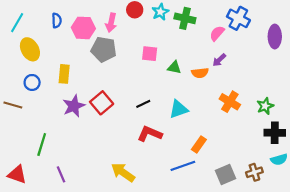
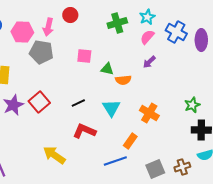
cyan star: (160, 12) -> (147, 17), moved
green cross: (185, 18) -> (117, 23), turned -30
blue cross: (238, 18) -> (176, 32), moved
orange semicircle: (200, 73) -> (123, 80), moved
orange cross: (230, 102) -> (149, 113), moved
cyan triangle: (179, 109) -> (111, 108), turned -42
yellow arrow: (123, 172) -> (54, 155), moved

